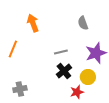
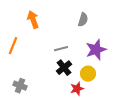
gray semicircle: (83, 23) -> (83, 20), turned -144
gray cross: (20, 89) -> (20, 86), turned 32

